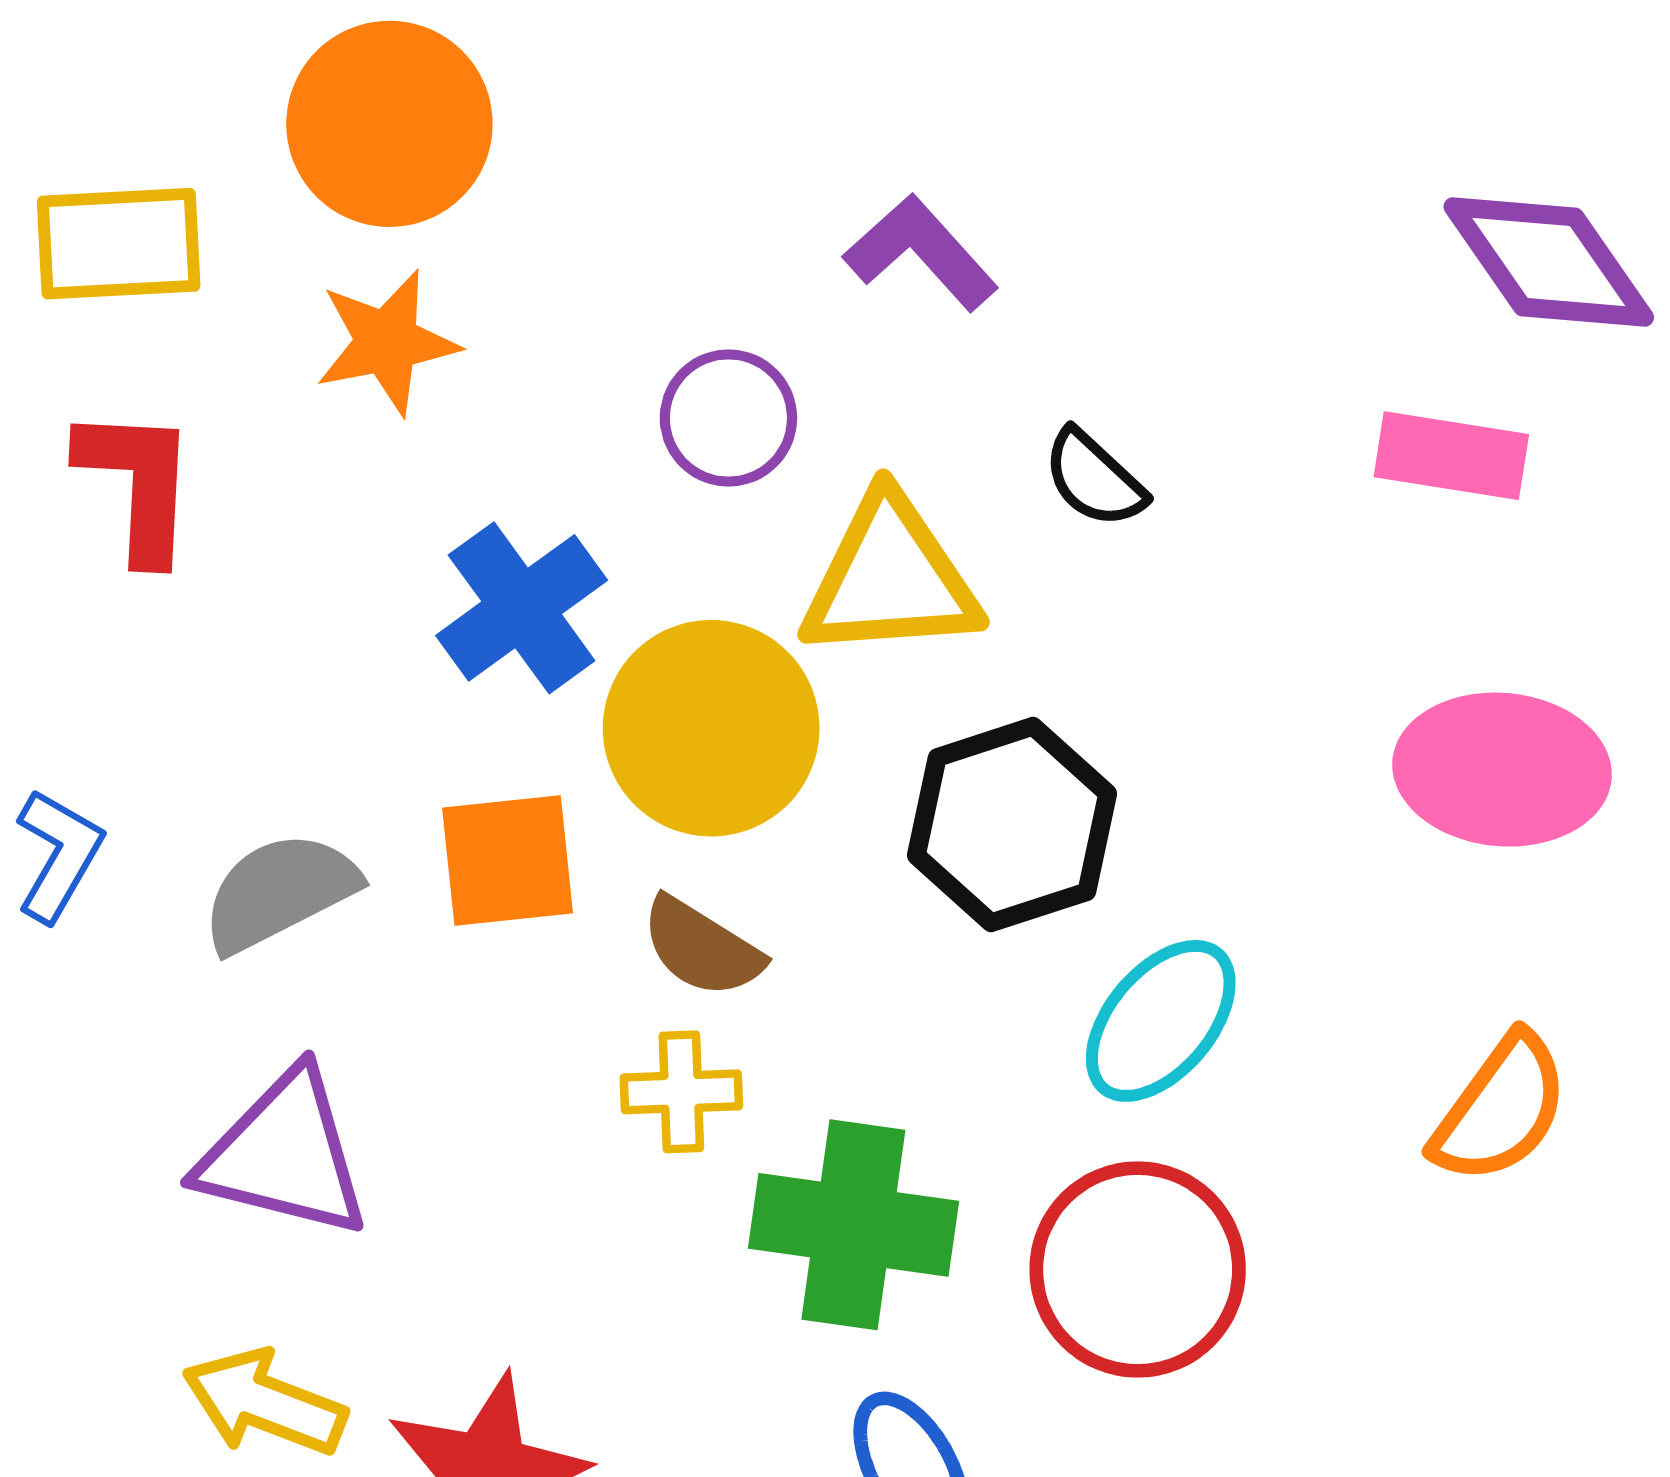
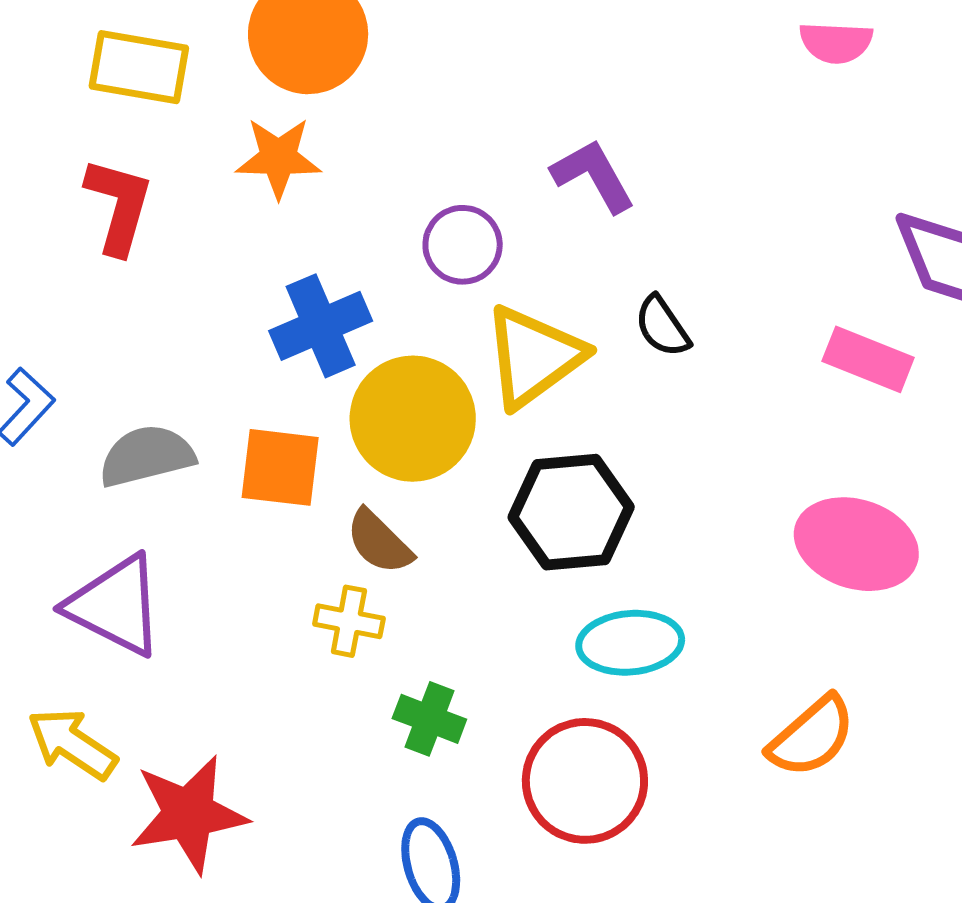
yellow triangle: (890, 578) -> (534, 357), turned -45
cyan ellipse: (1161, 1021) -> (630, 643), turned 32
green cross: (853, 1225) -> (429, 719), size x0.6

